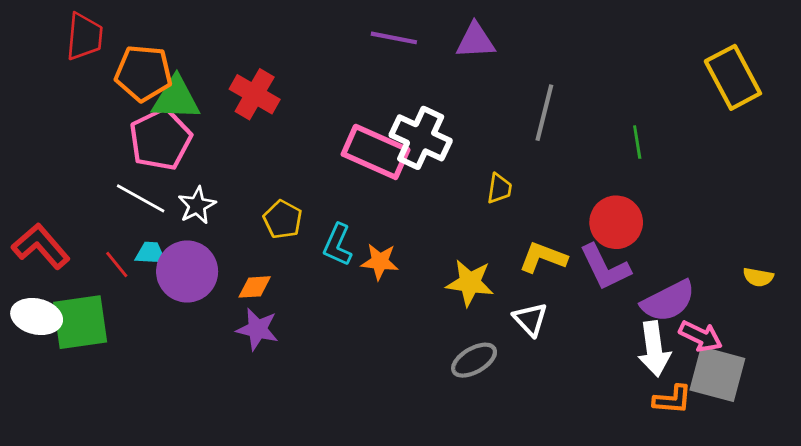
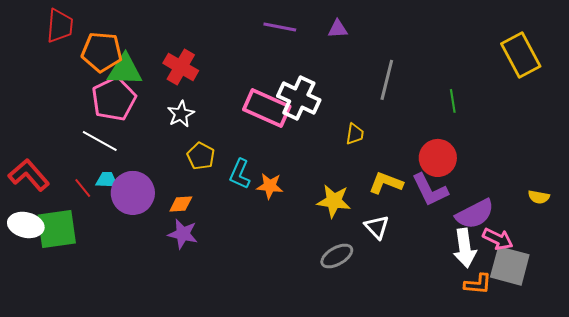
purple triangle: (475, 41) -> (338, 29), size x0.7
white star: (197, 205) -> (181, 114), moved

